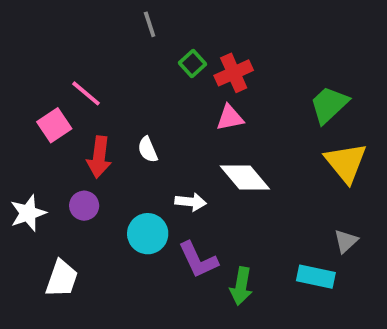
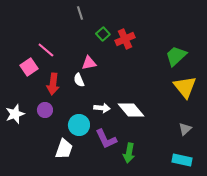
pink triangle: (230, 118) -> (89, 63), moved
white diamond: (245, 178) -> (131, 110), moved
cyan rectangle: (316, 277) -> (182, 160), moved
white trapezoid: (62, 279) -> (64, 149), moved

